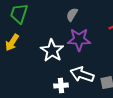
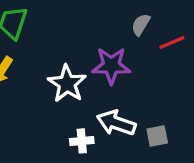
gray semicircle: (72, 15) -> (141, 25), moved

